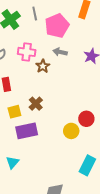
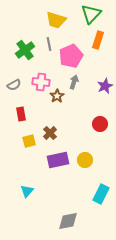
gray arrow: (60, 52) -> (74, 82), turned 96
red circle: (86, 119) -> (100, 124), moved
purple rectangle: (27, 131) -> (58, 160), moved

